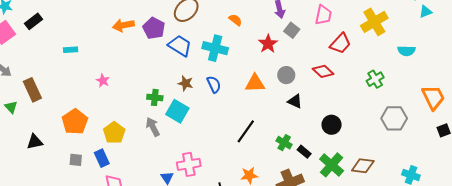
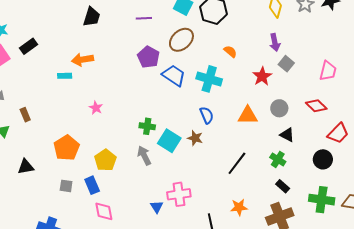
pink trapezoid: (323, 15) -> (328, 71), moved
orange arrow: (123, 25) -> (83, 60), moved
red trapezoid: (340, 43) -> (338, 133), moved
brown star: (186, 83) -> (195, 138), moved
brown rectangle: (32, 90) -> (25, 115), size x0.6
green cross: (284, 143) -> (278, 159), moved
black rectangle: (304, 152) -> (283, 186), moved
green cross: (332, 165) -> (322, 200), turned -35

